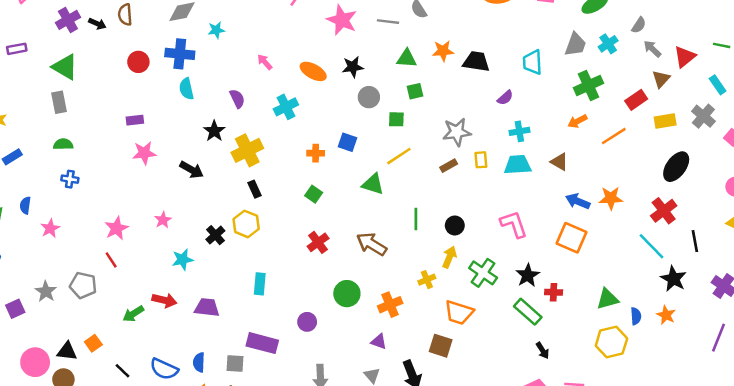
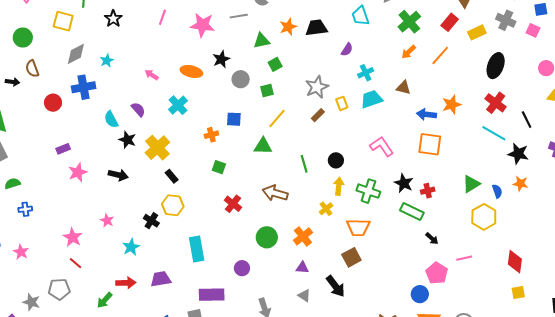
cyan semicircle: (186, 89) -> (111, 119), moved
cyan rectangle: (260, 284) -> (197, 249), size x1.4
brown square: (441, 346) -> (351, 257), turned -30

